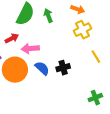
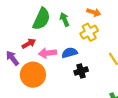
yellow cross: (82, 30) -> (89, 32), moved
blue semicircle: (42, 68) -> (70, 53), moved, turned -56

